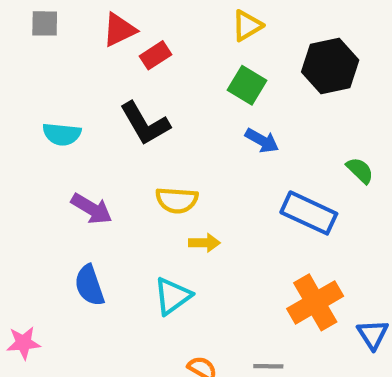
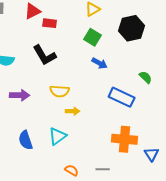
red rectangle: (155, 55) -> (50, 23), turned 40
purple arrow: (92, 209) -> (20, 95), turned -30
blue semicircle: (89, 285) -> (26, 140), moved
orange cross: (315, 302) -> (125, 139), turned 35

